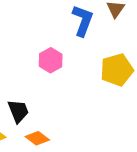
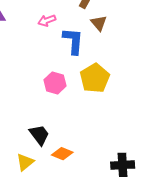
yellow pentagon: (117, 70) -> (95, 78), moved

